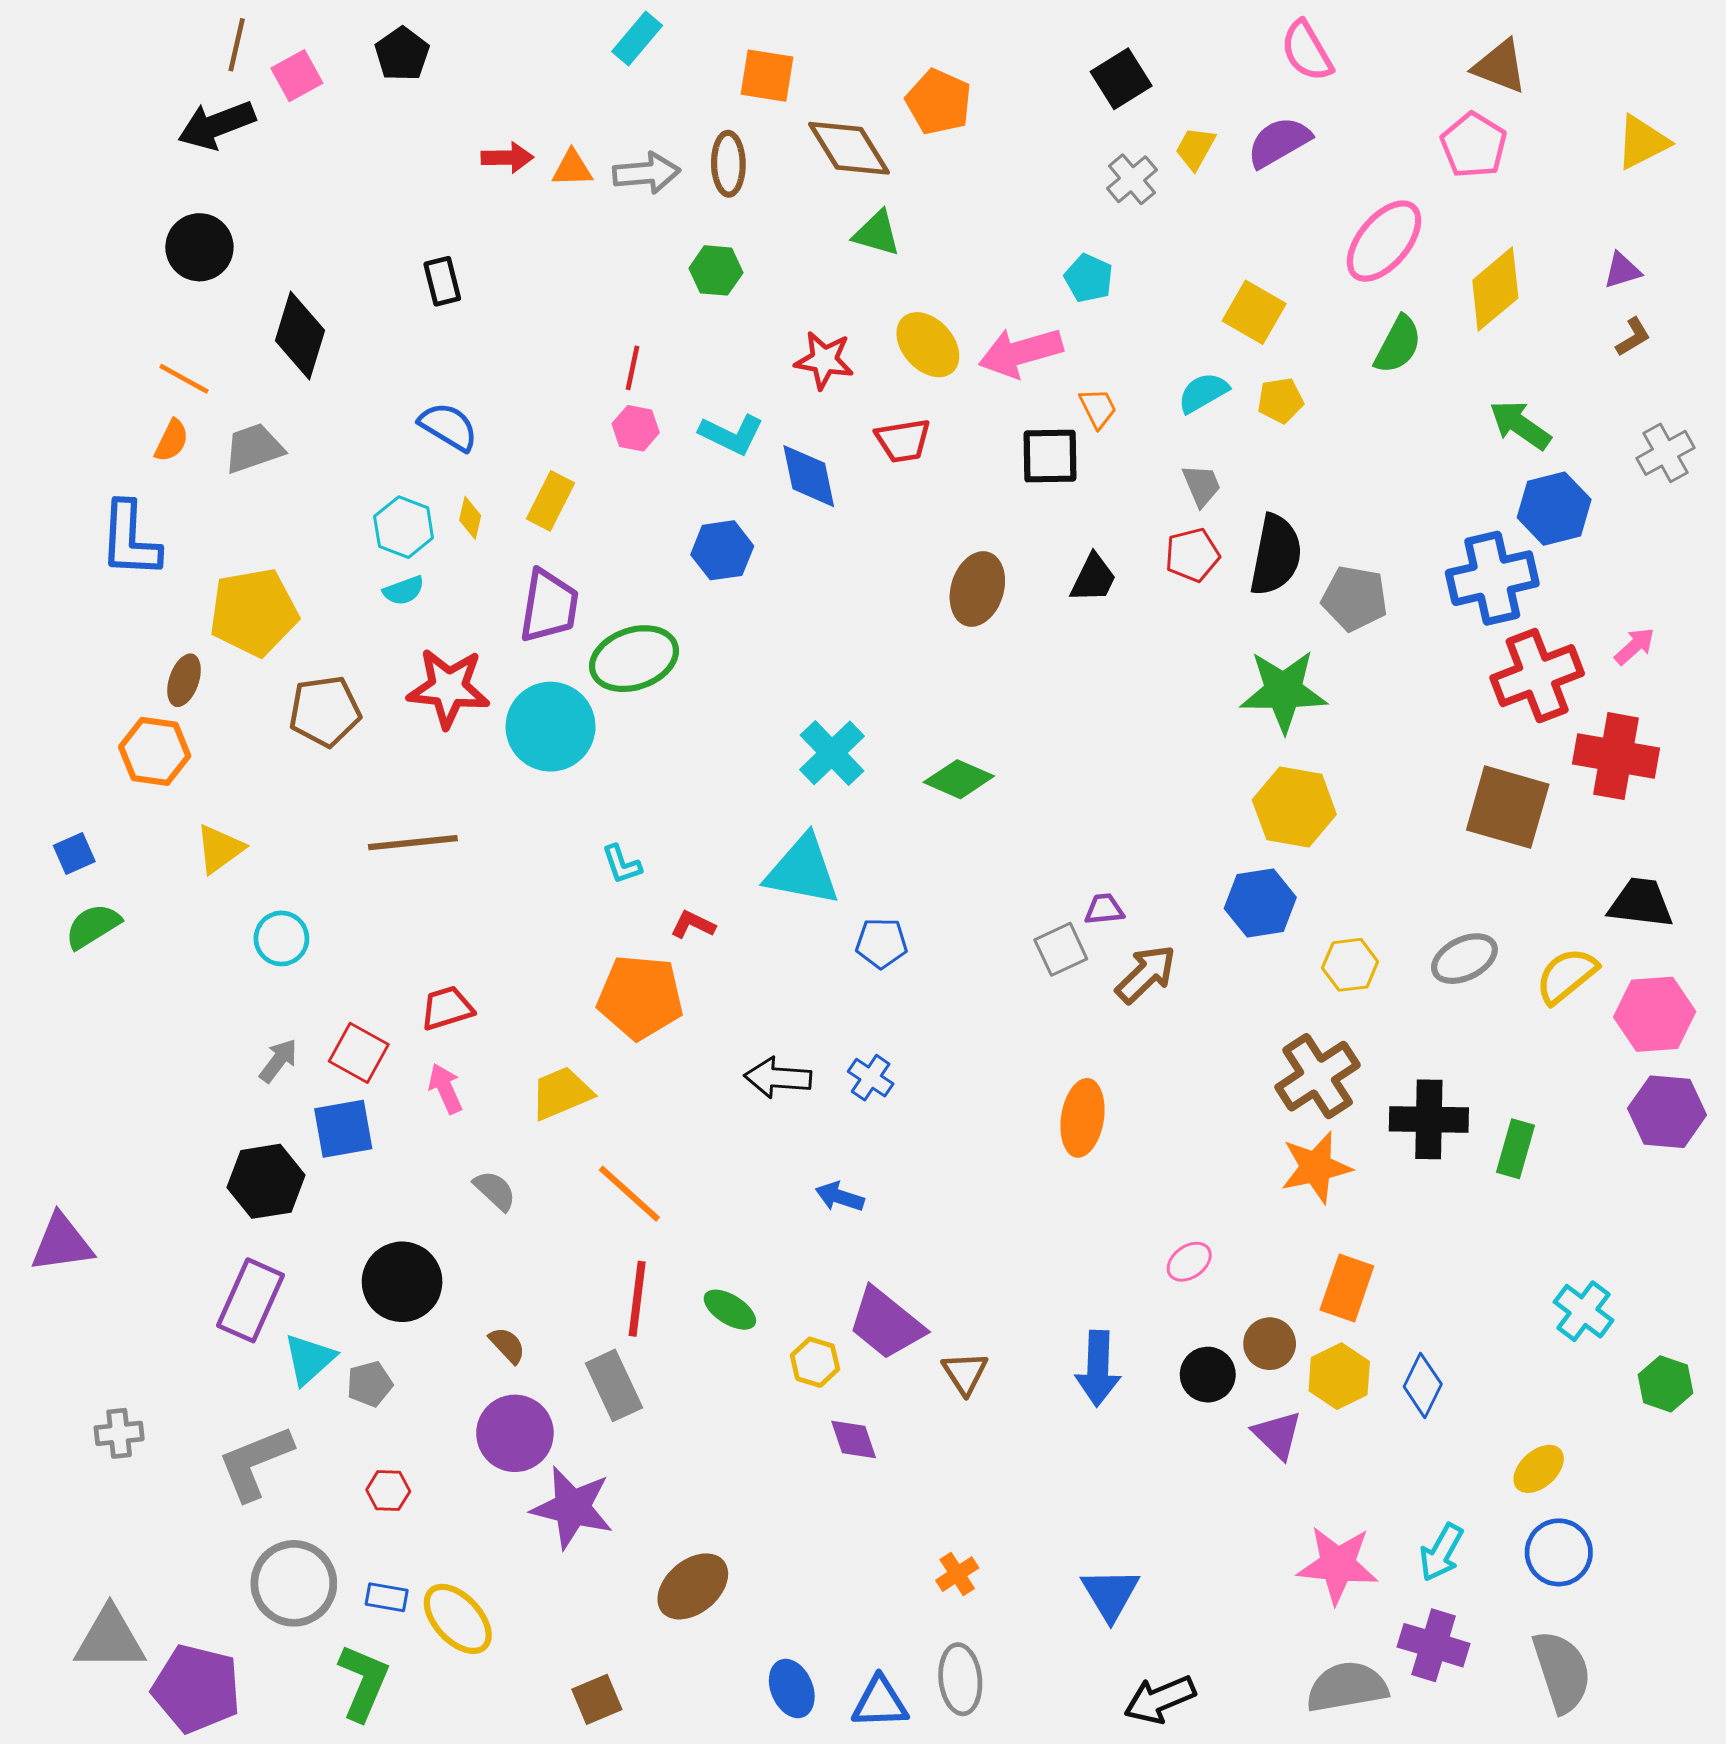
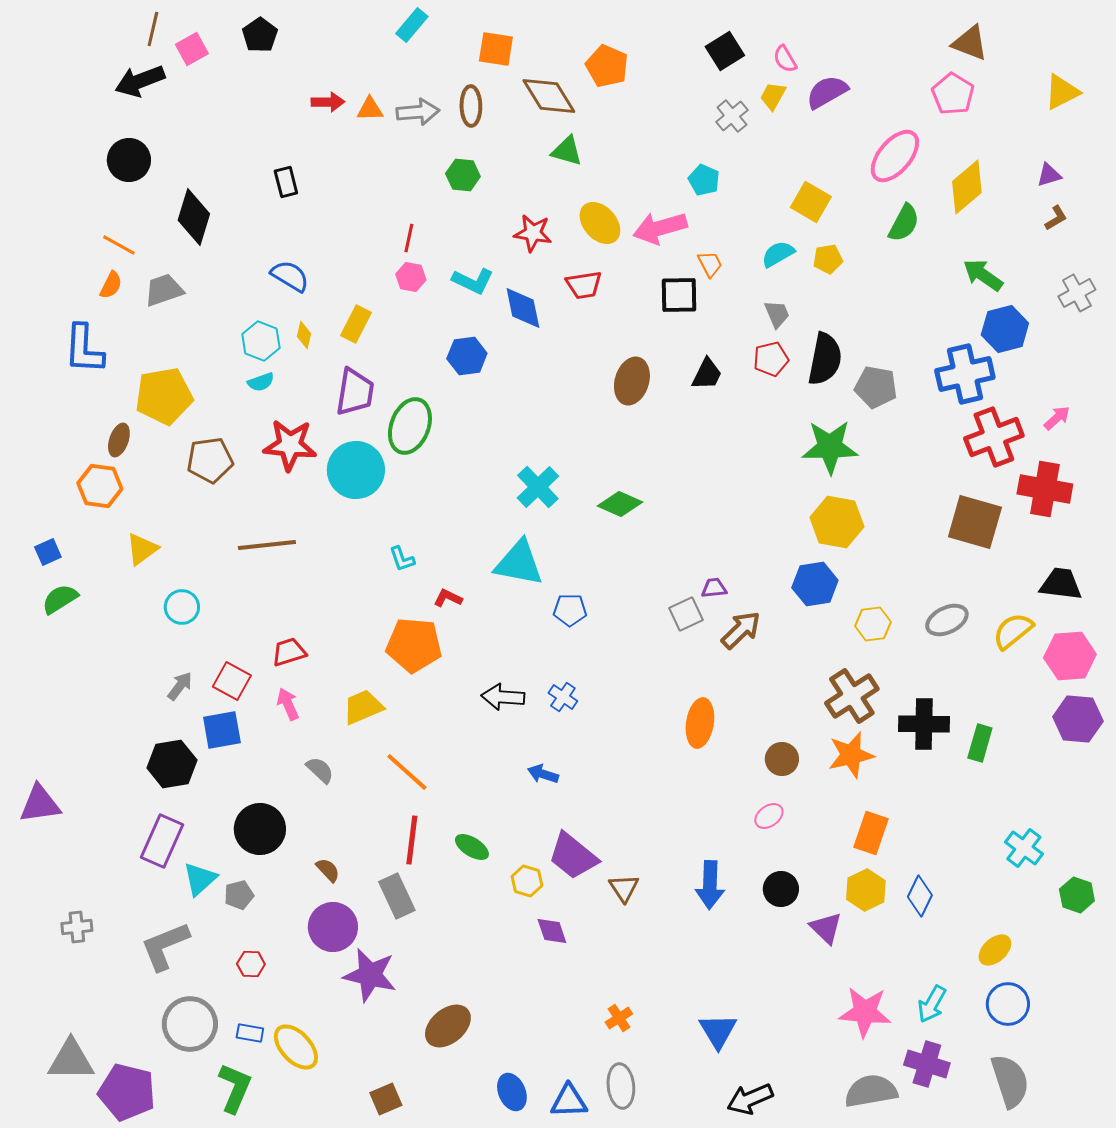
pink semicircle: (1307, 51) -> (785, 59), moved, size x0.7
green ellipse: (634, 659) -> (410, 426), turned -50
brown circle: (1270, 1344) -> (782, 759), moved

